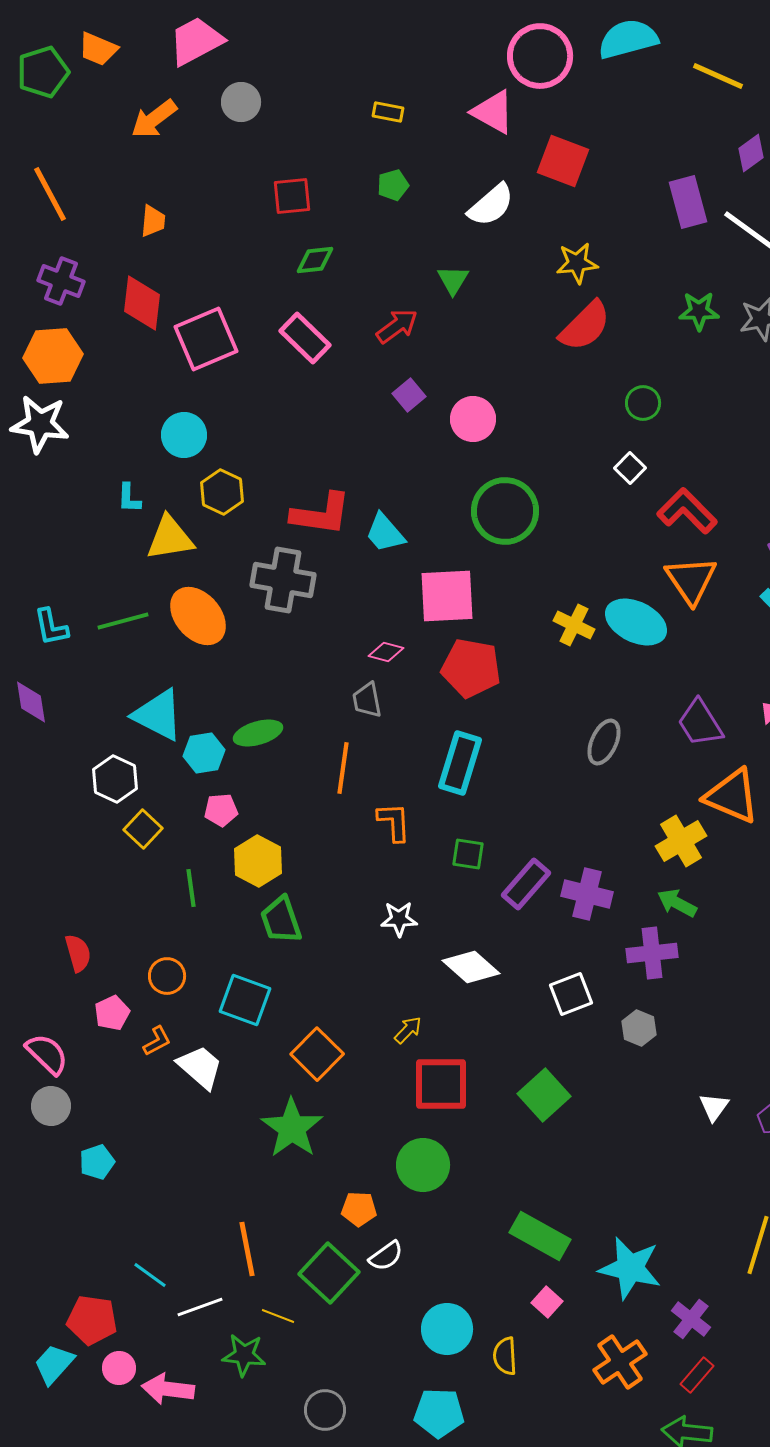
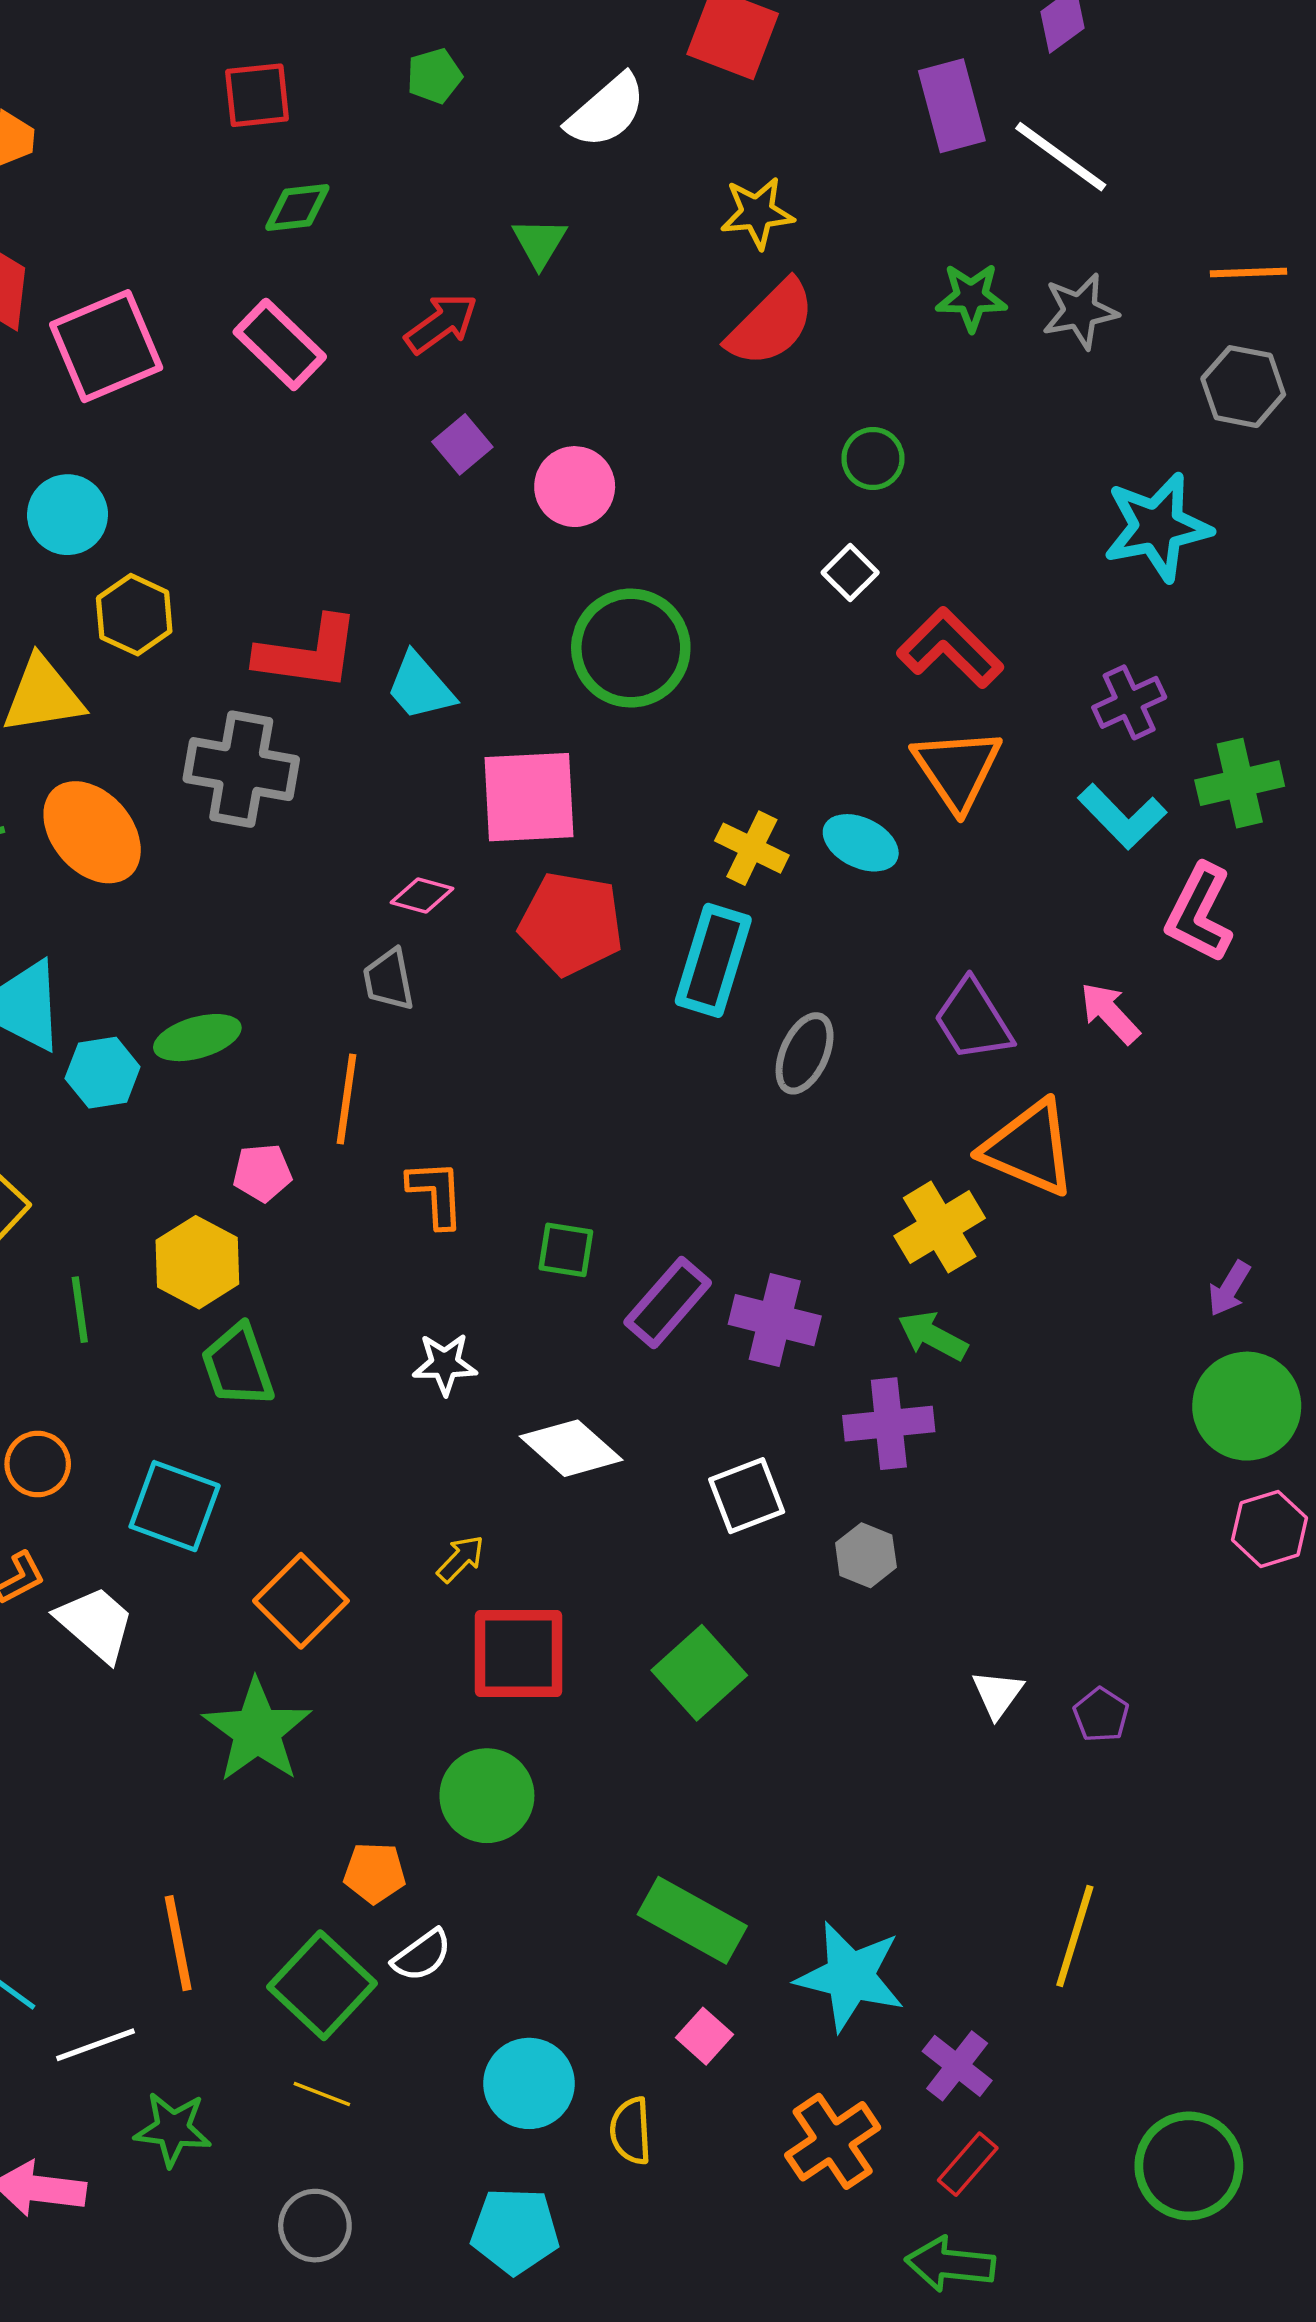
cyan ellipse: (636, 622) -> (861, 843), size x0.7
cyan rectangle: (460, 763) -> (713, 960), moved
pink pentagon: (221, 810) -> (262, 1173), moved
yellow line: (278, 1316) -> (322, 2094), moved

